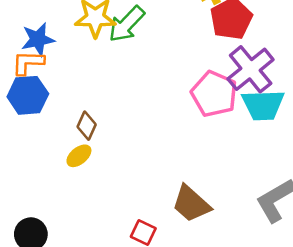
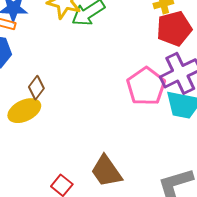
yellow ellipse: (79, 156) -> (24, 111), size x1.5

